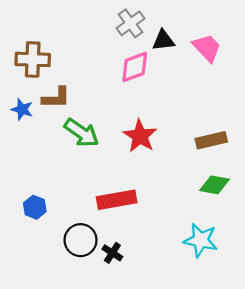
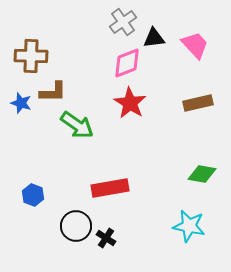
red star: (140, 136) -> (130, 103), moved
brown rectangle: (211, 140) -> (198, 103), moved

